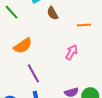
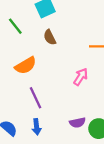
brown semicircle: (53, 13) -> (50, 37), moved

